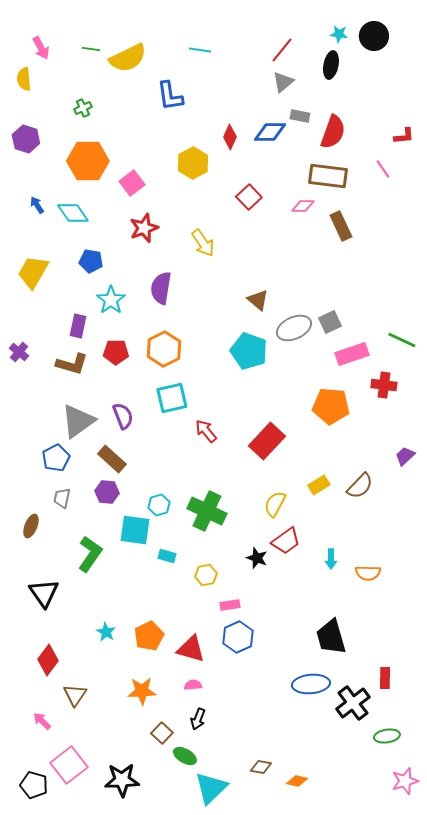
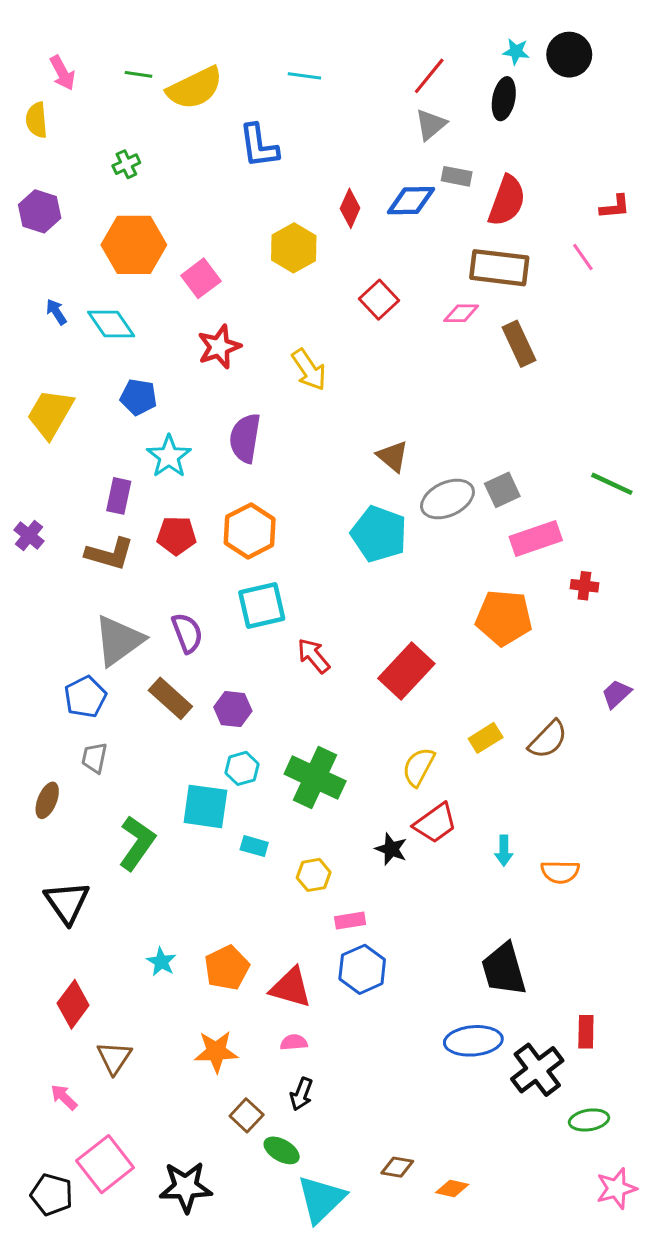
green line: (402, 340) -> (612, 484), moved
red cross: (384, 385) -> (584, 586), size x0.7
purple hexagon: (107, 492) -> (233, 709), moved

